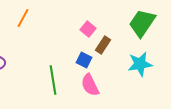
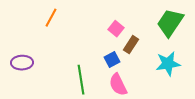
blue square: (84, 60) -> (112, 60), turned 35

